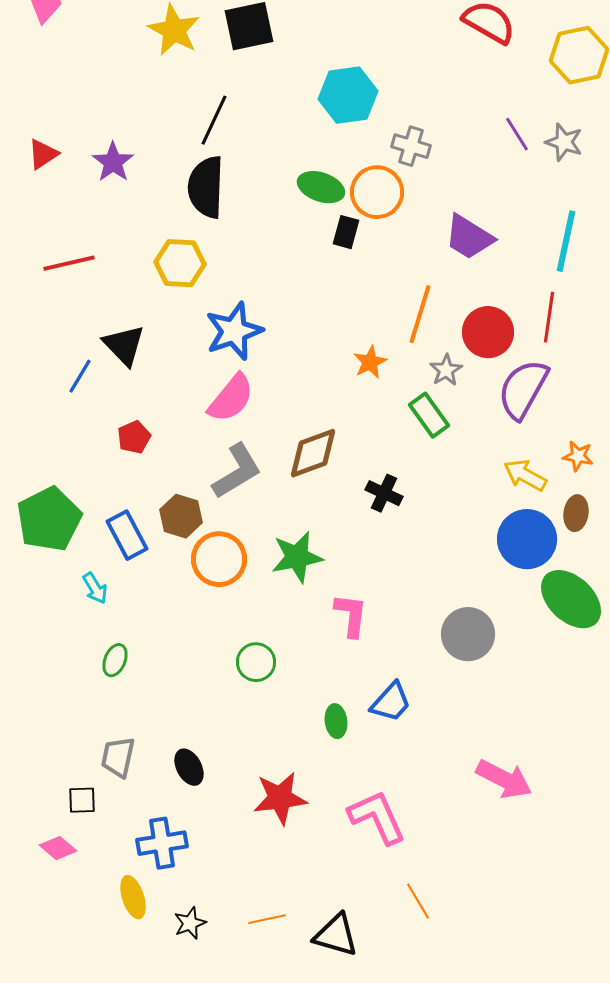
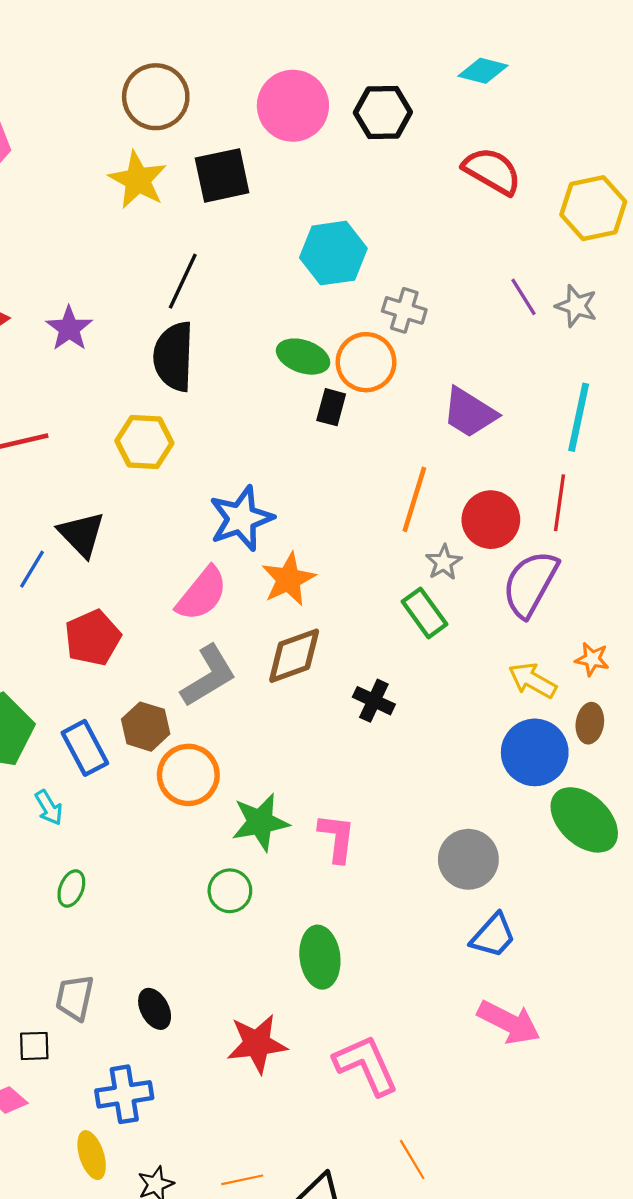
blue star: (234, 331) -> (241, 518), moved
orange star: (370, 362) -> (288, 579), moved, size x1.4
red pentagon: (134, 437) -> (93, 638), size x1.5
green star: (297, 557) -> (260, 822), moved
blue trapezoid: (391, 702) -> (493, 936), moved
green ellipse: (336, 721) -> (320, 957), size x1.6

